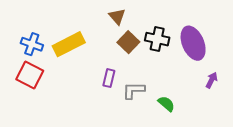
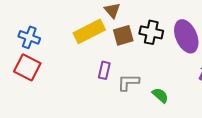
brown square: (128, 42) -> (123, 35), turned 30
yellow rectangle: (69, 44) -> (89, 31), moved

